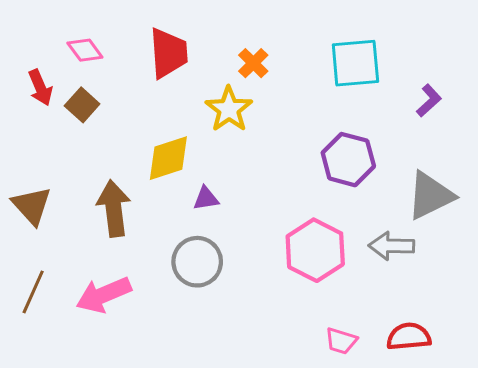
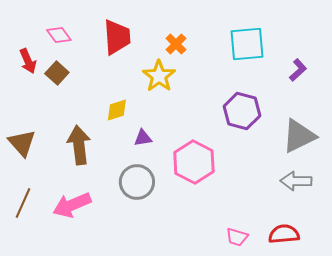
yellow diamond: (168, 158) -> (117, 110), size x0.7
gray arrow: (391, 246) -> (296, 181), moved
pink hexagon: (315, 250) -> (194, 162), moved

